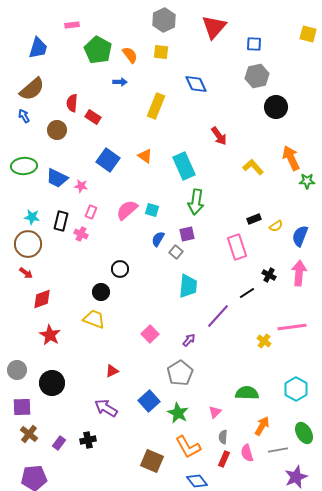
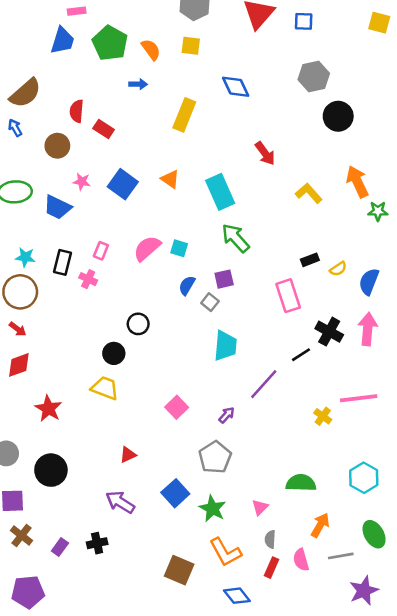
blue square: (254, 44) -> (304, 21), moved
blue trapezoid: (38, 48) -> (62, 41), moved
pink star: (81, 186) -> (82, 182), moved
green arrow: (196, 202) -> (236, 238), turned 130
black cross: (269, 275) -> (329, 332), size x1.5
red diamond: (42, 299) -> (19, 365), moved

